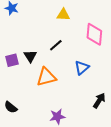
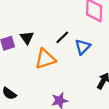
black line: (56, 45) -> (62, 37), moved

